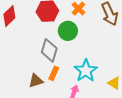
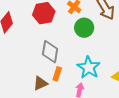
green circle: (68, 31) -> (84, 28), moved

